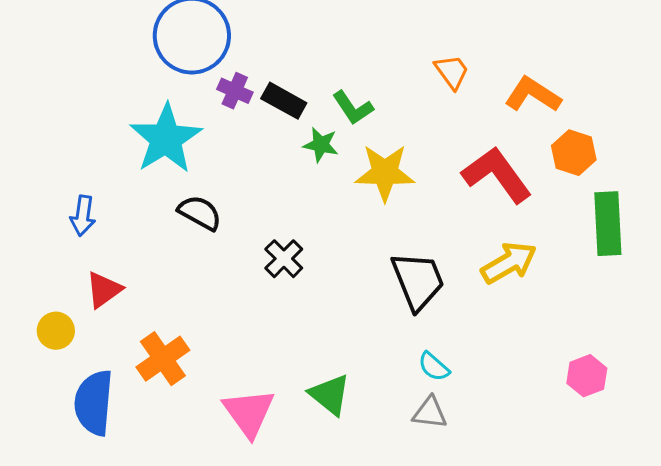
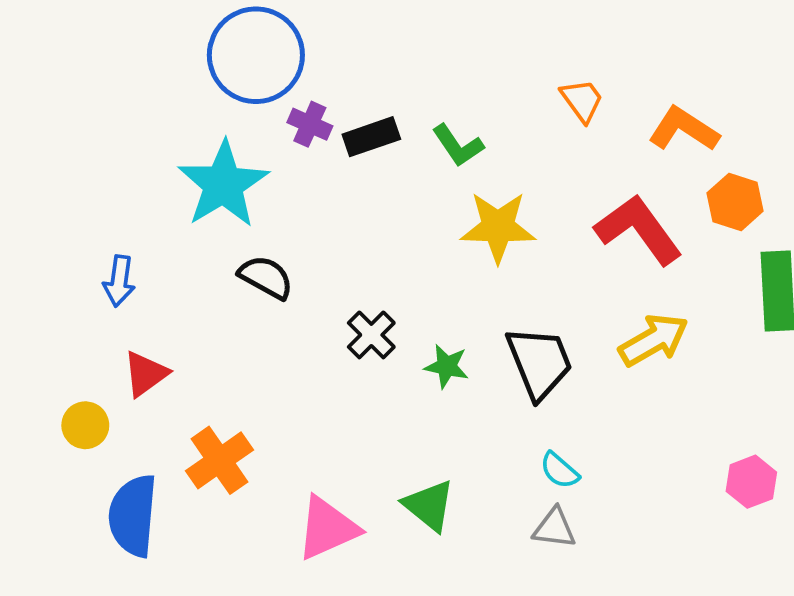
black rectangle: (284, 101) -> (371, 137), turned -48
green star: (321, 145) -> (447, 366), moved
pink triangle: (249, 413) -> (327, 528), turned 42

